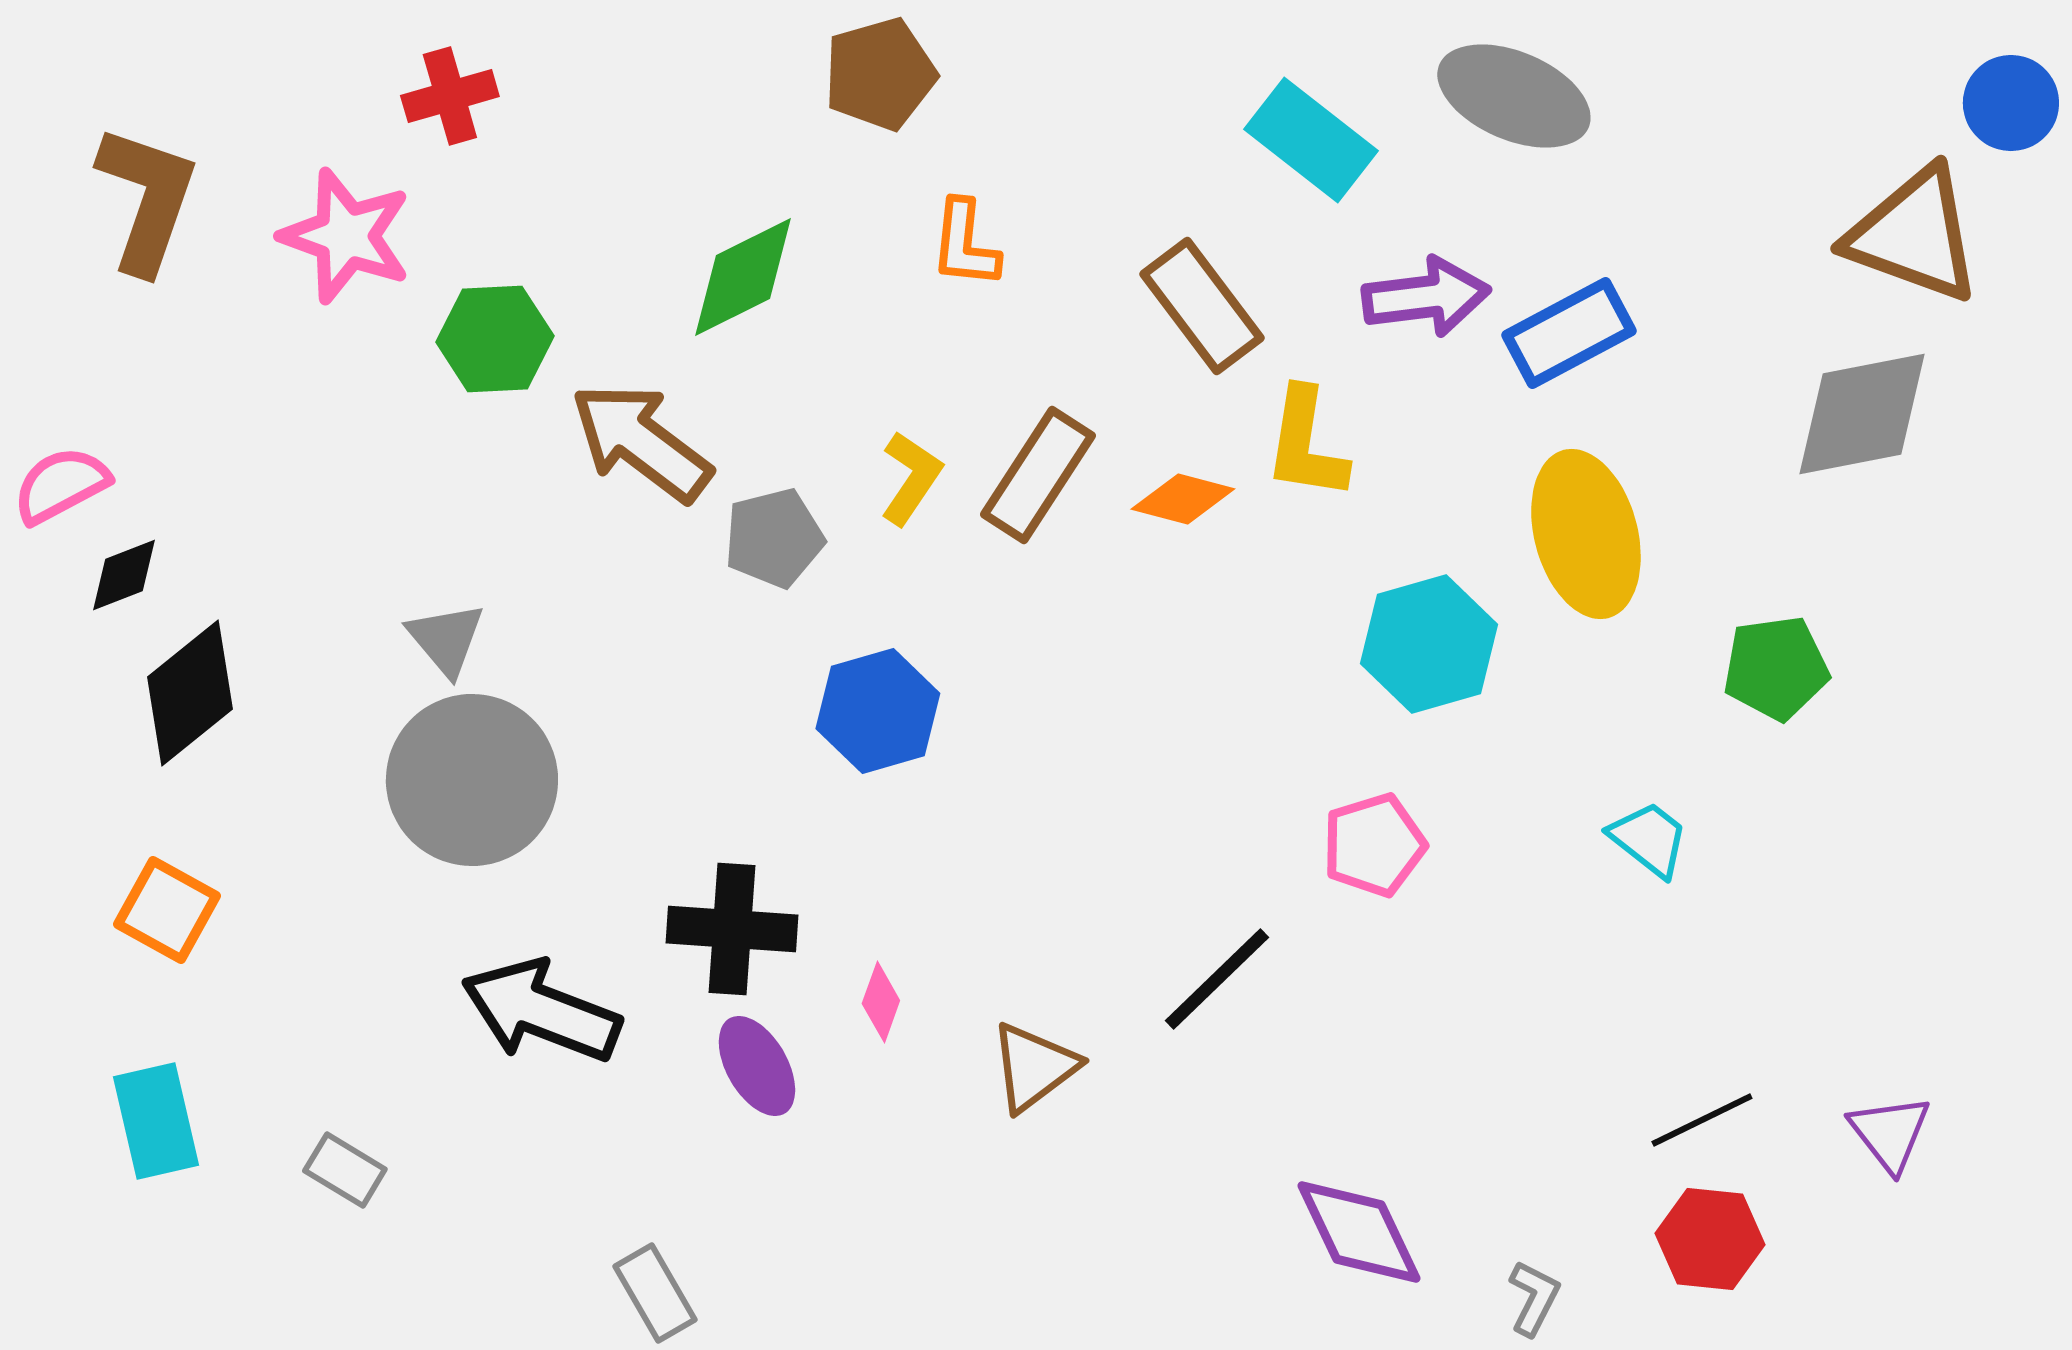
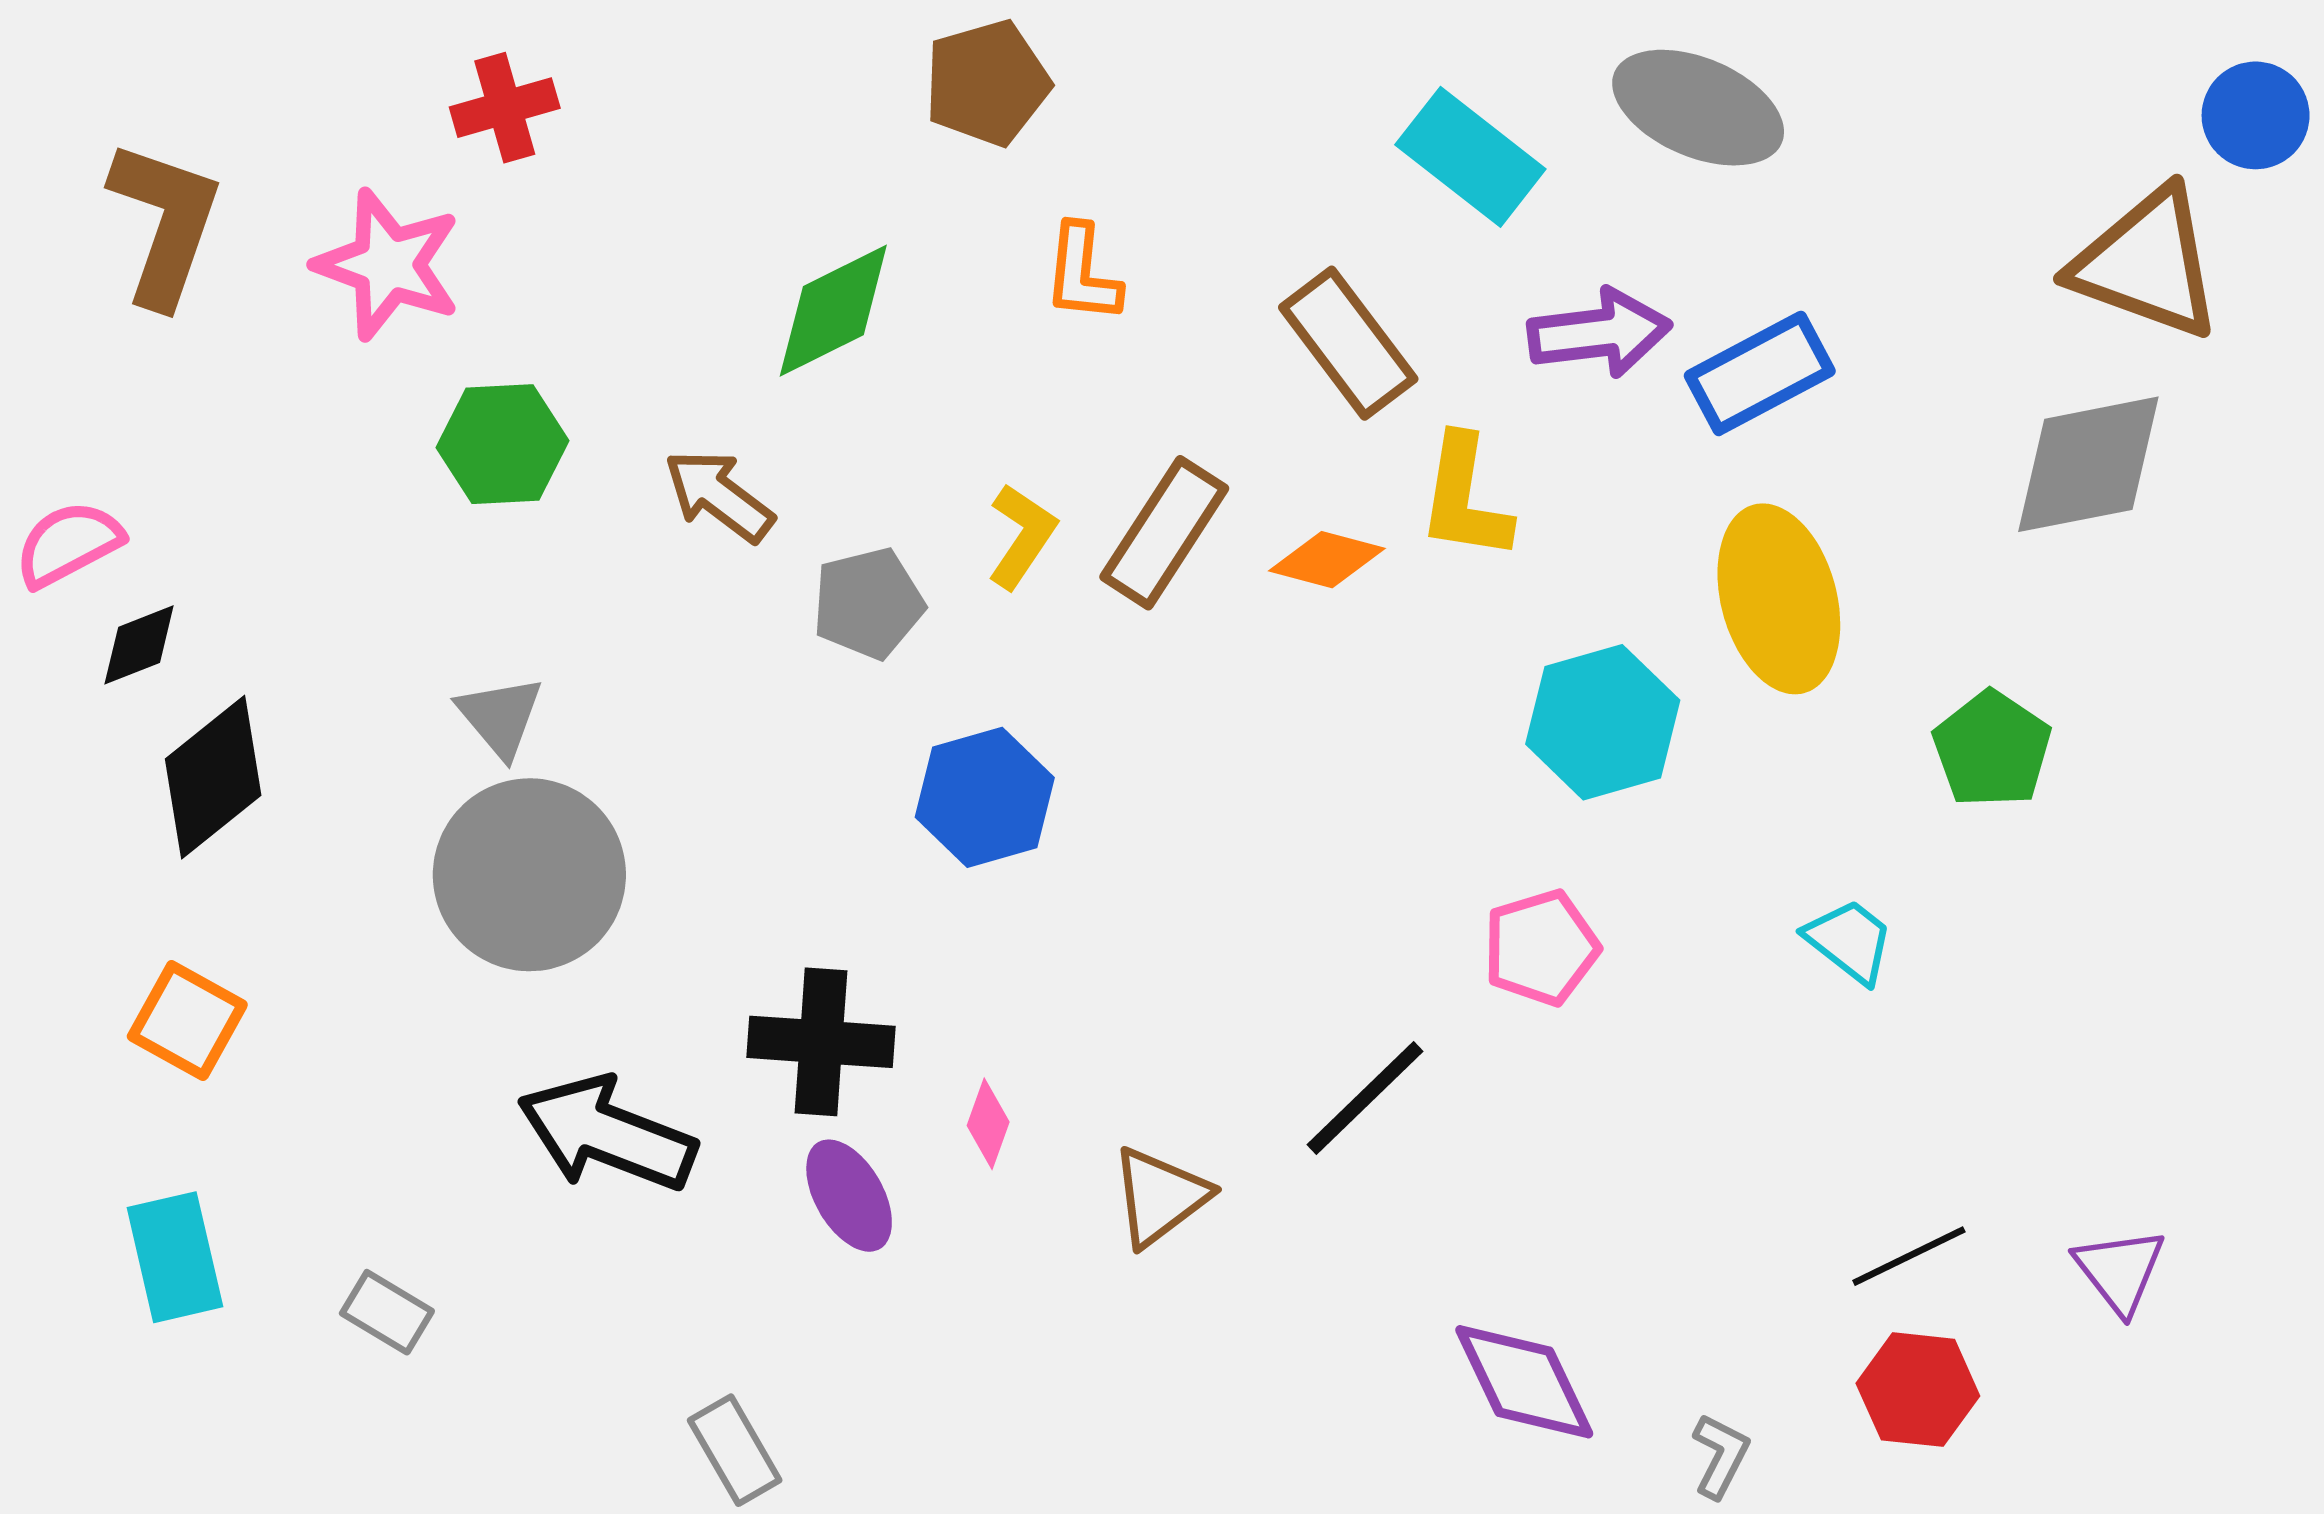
green hexagon: (495, 339) -> (502, 444), moved
brown arrow: (641, 442) -> (719, 496), size x0.7
green pentagon: (1776, 668) -> (1992, 749), turned -30

